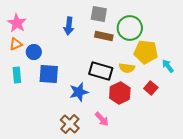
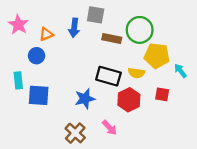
gray square: (99, 14) -> (96, 15), moved
orange triangle: (16, 44) -> (46, 34), moved
blue square: (49, 74) -> (39, 95), moved
red square: (151, 88) -> (162, 94), turned -32

